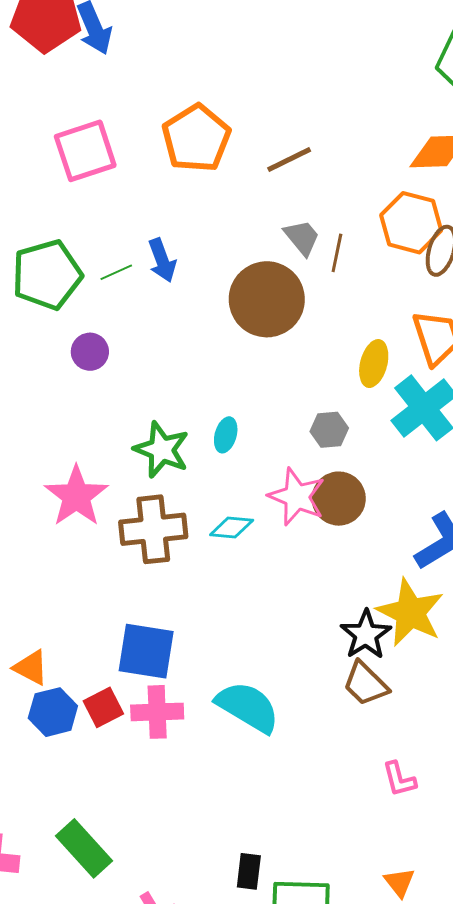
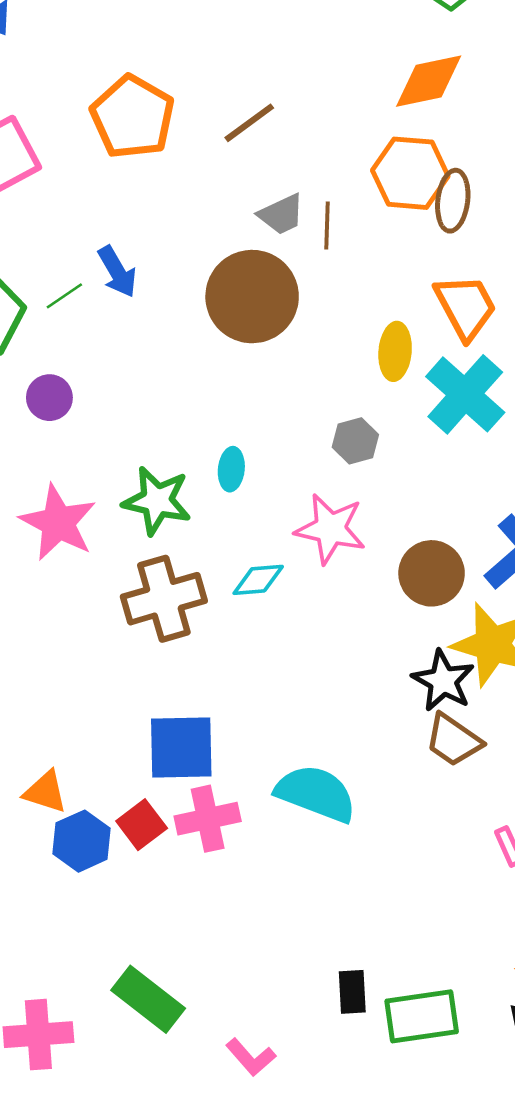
gray trapezoid: (302, 238) -> (281, 214), turned 114
pink star: (76, 496) -> (58, 523), moved
brown circle: (339, 499) -> (432, 573), moved

